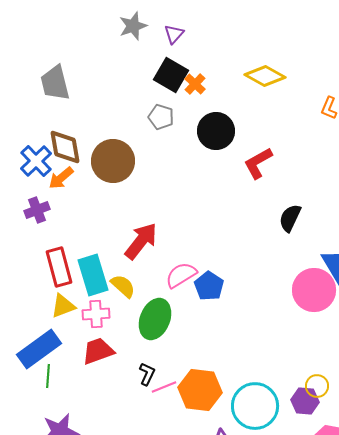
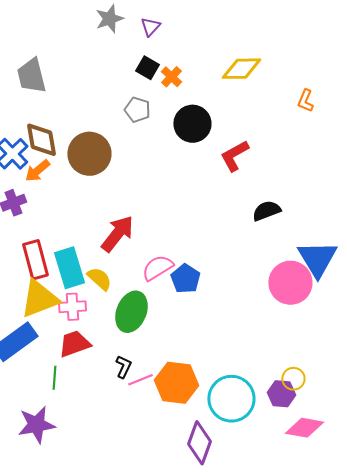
black square: (171, 75) -> (147, 68), size x0.7
yellow diamond: (265, 76) -> (241, 69), turned -30
black semicircle: (290, 218) -> (266, 211), turned 44
yellow triangle: (63, 306) -> (39, 299), size x1.6
green line: (48, 376) -> (54, 378), moved

